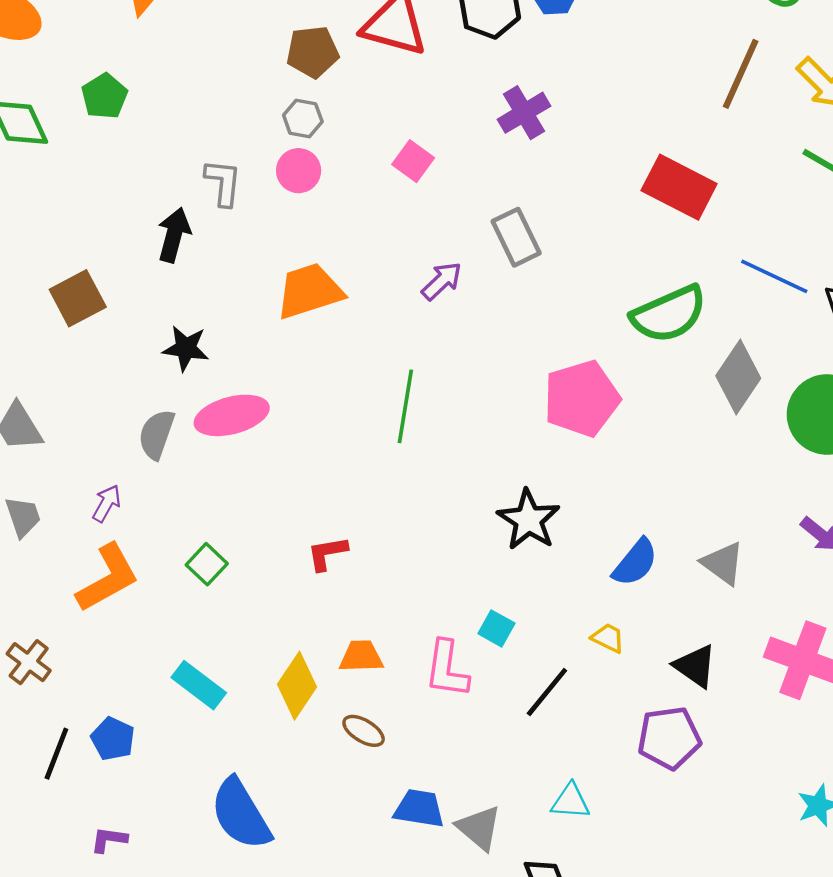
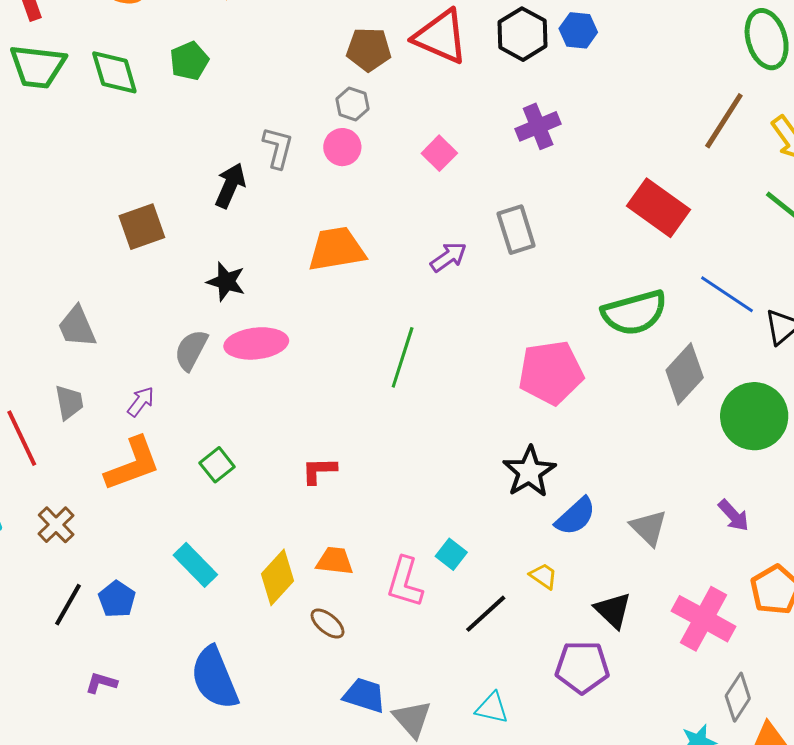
black star: (529, 520) -> (529, 472), moved

